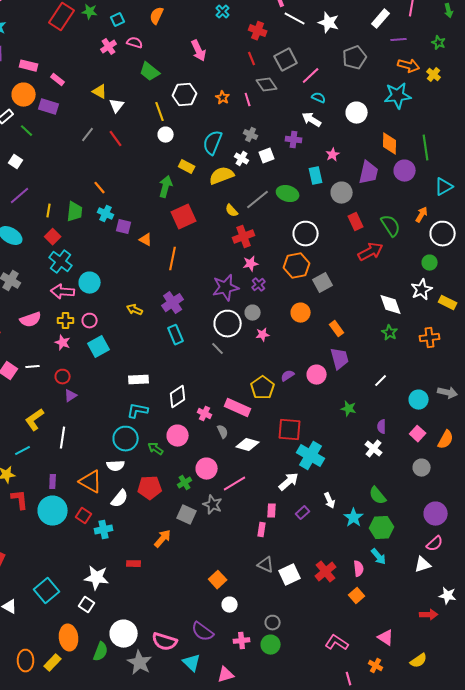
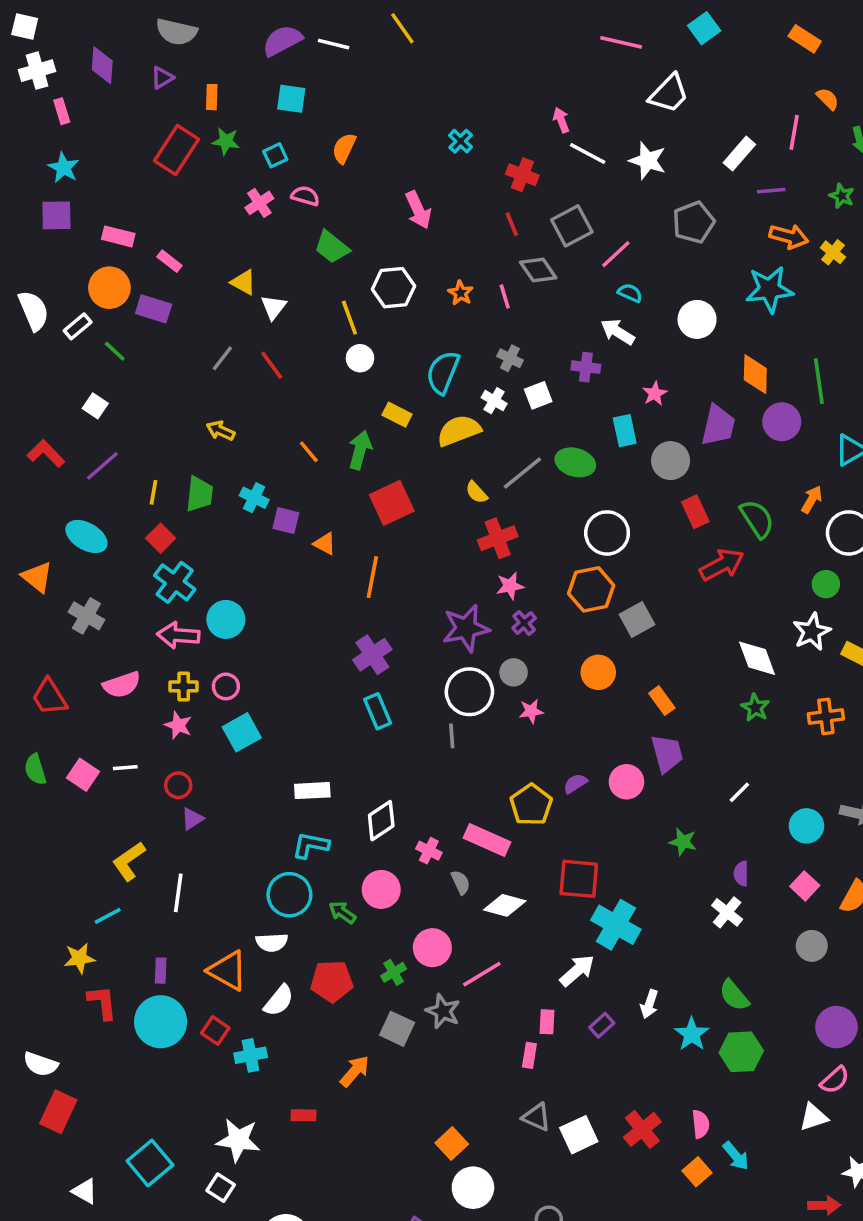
orange line: (100, 188) -> (309, 452), moved
yellow arrow: (135, 310) -> (221, 431), moved
gray line: (218, 349) -> (452, 736), turned 40
white arrow: (330, 501) -> (649, 1004), turned 42
cyan arrow: (379, 557) -> (736, 1156), moved
white circle: (230, 605) -> (473, 1188), size x1.5

